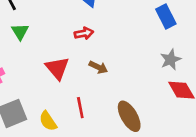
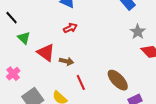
brown arrow: (98, 67) -> (66, 61), moved
red triangle: (57, 68) -> (46, 53), moved

